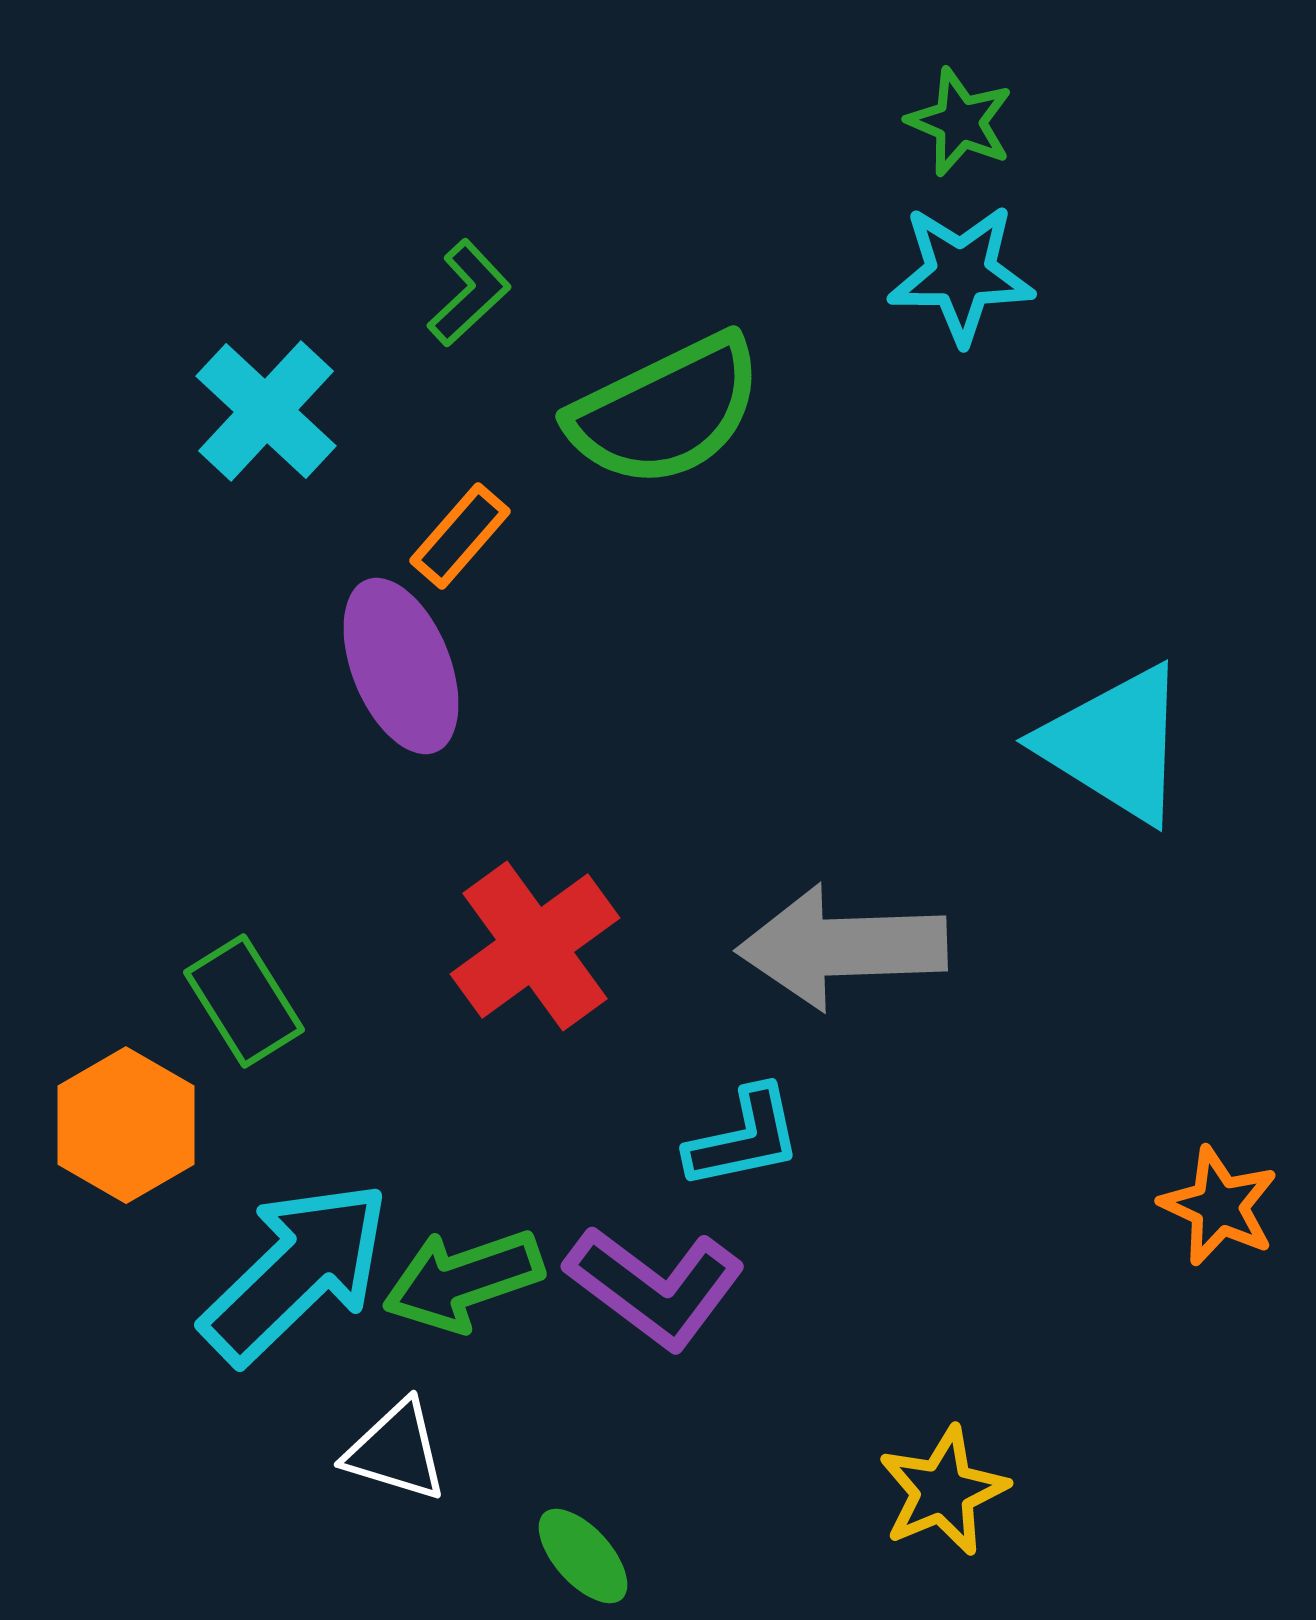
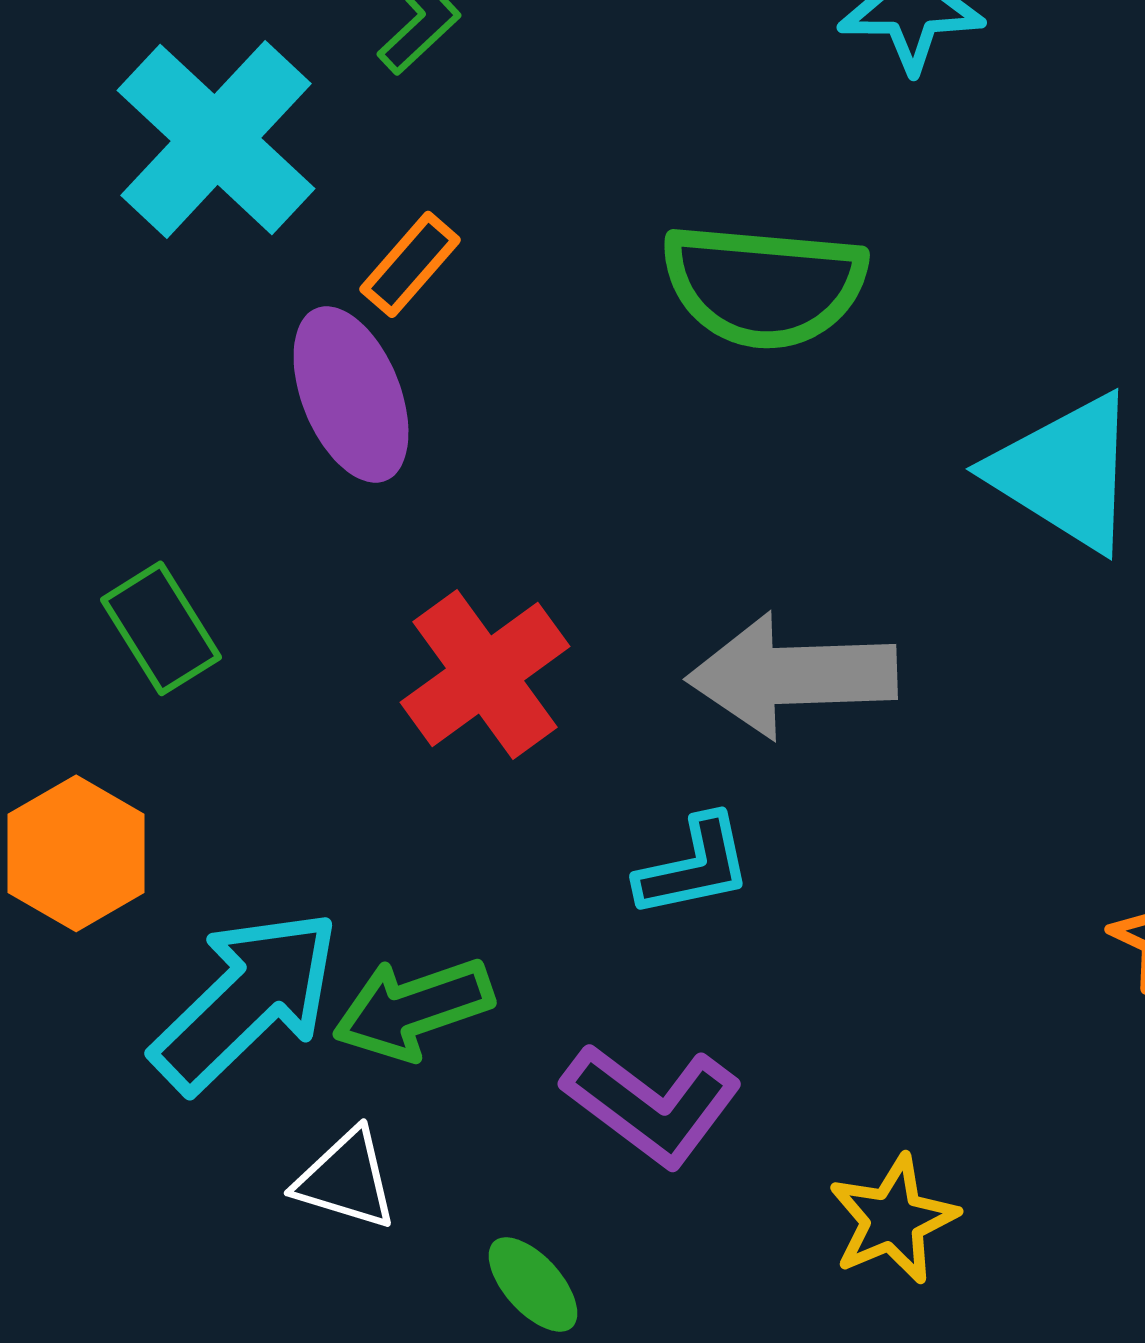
cyan cross: (266, 411) -> (216, 139), size x1.4
green semicircle: (666, 411) -> (764, 285), moved, turned 31
green rectangle: (244, 1001) -> (161, 628), moved
purple L-shape: (655, 1287) -> (652, 1104), moved

